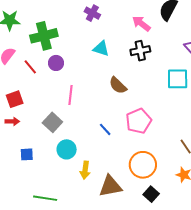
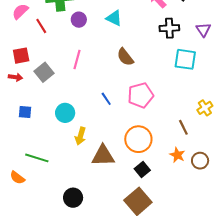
black cross: (140, 51) -> (169, 28), moved
purple circle: (56, 63) -> (79, 20), moved
gray square: (52, 122) -> (44, 72), moved

